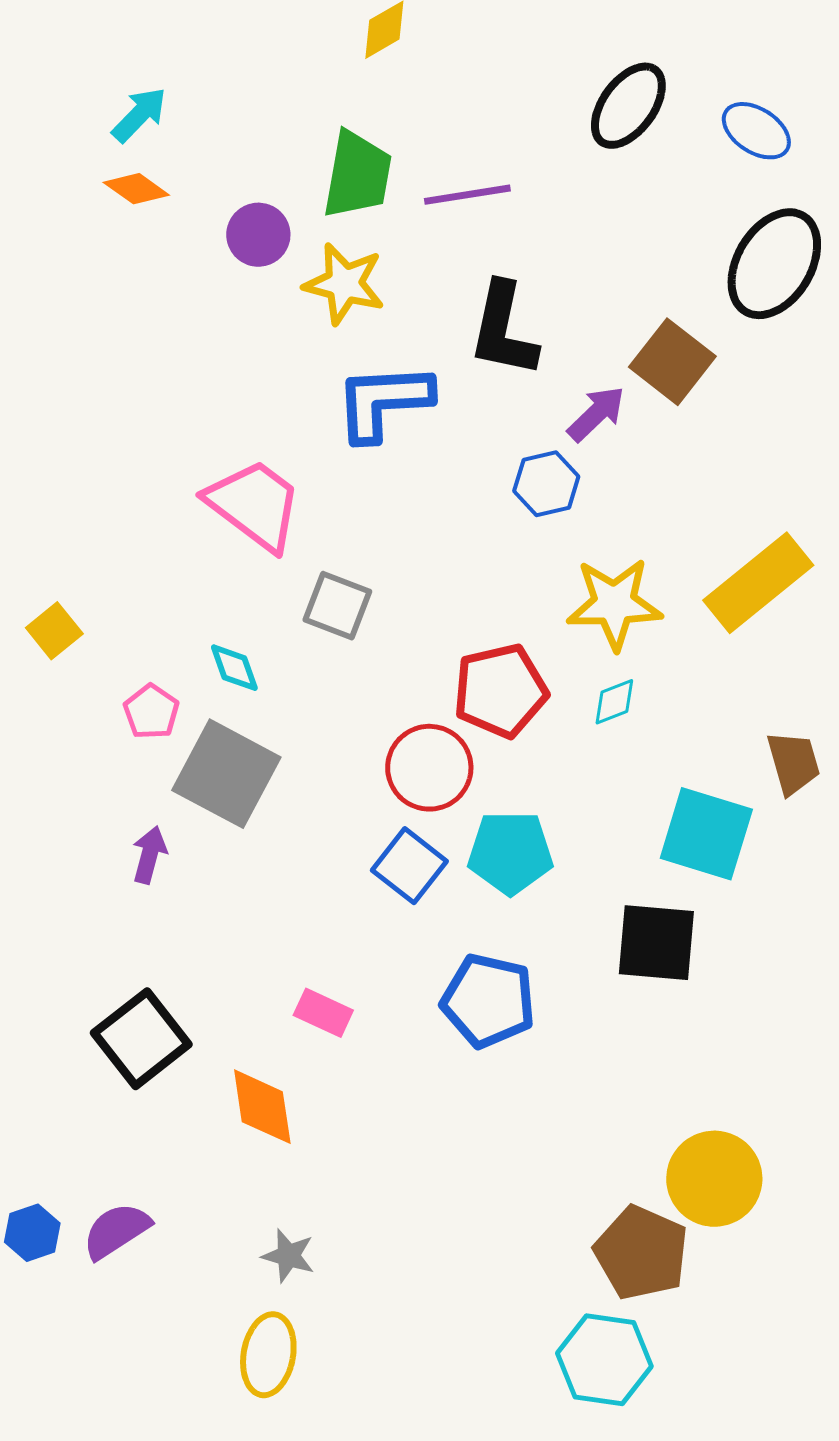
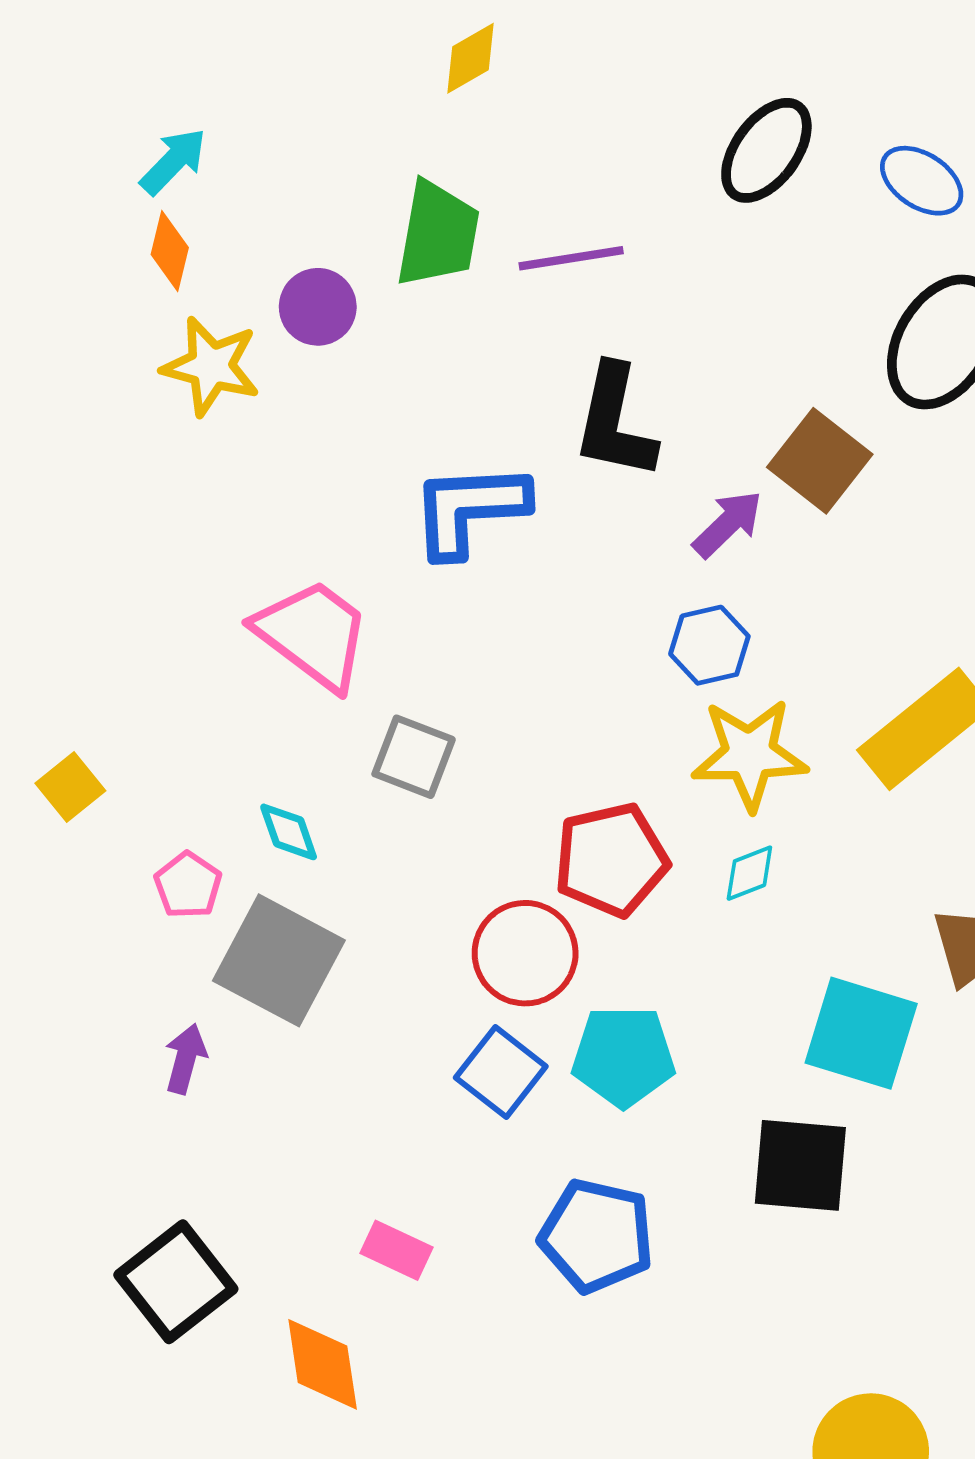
orange diamond: (136, 189) -> (170, 251), turned 68
yellow star: (344, 284) -> (211, 366), moved
blue hexagon: (546, 484) -> (709, 645), moved

